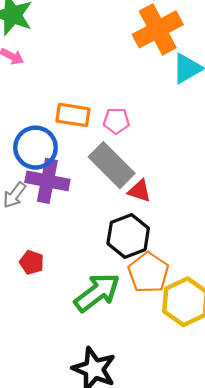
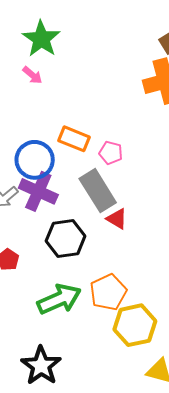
black hexagon: (128, 236) -> (66, 238), moved

